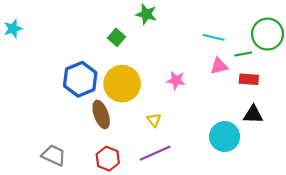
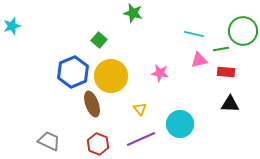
green square: (117, 37) -> (99, 40), moved
cyan circle: (225, 137) -> (180, 124), moved

